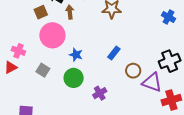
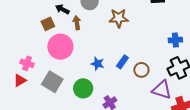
blue cross: (168, 17) -> (175, 40), moved, turned -32
blue star: (76, 55) -> (98, 64), moved
gray square: (43, 70) -> (52, 82), size x1.5
brown circle: (133, 71) -> (141, 70), moved

